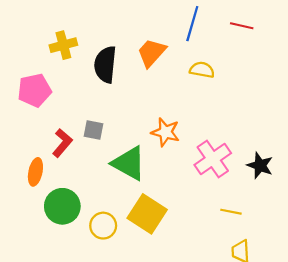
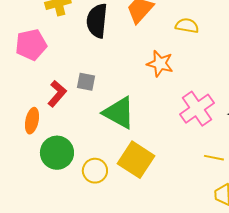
orange star: (165, 132) -> (160, 64), moved

